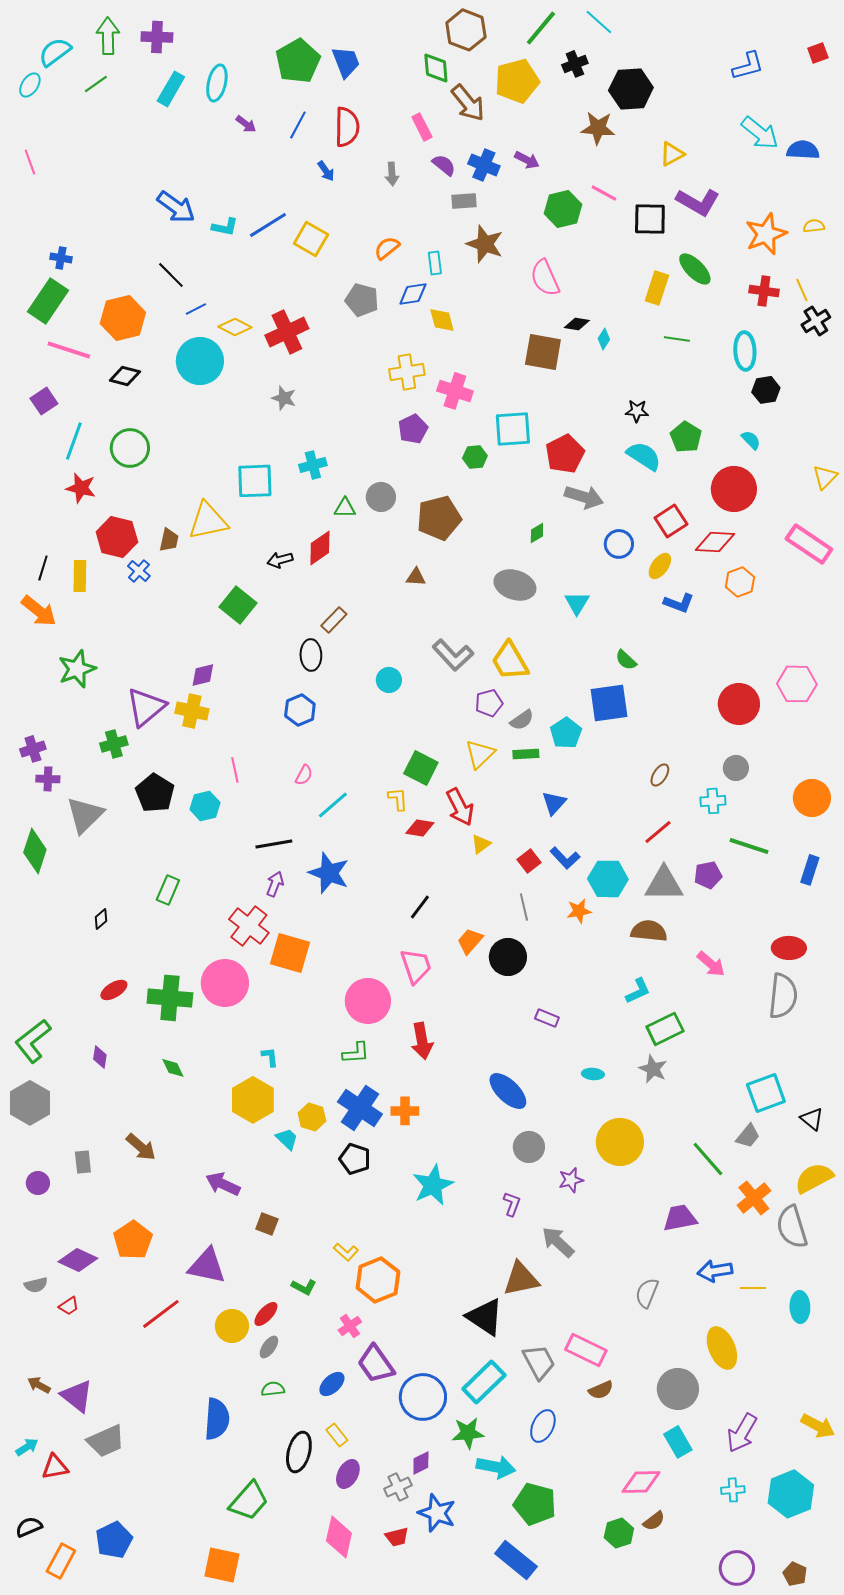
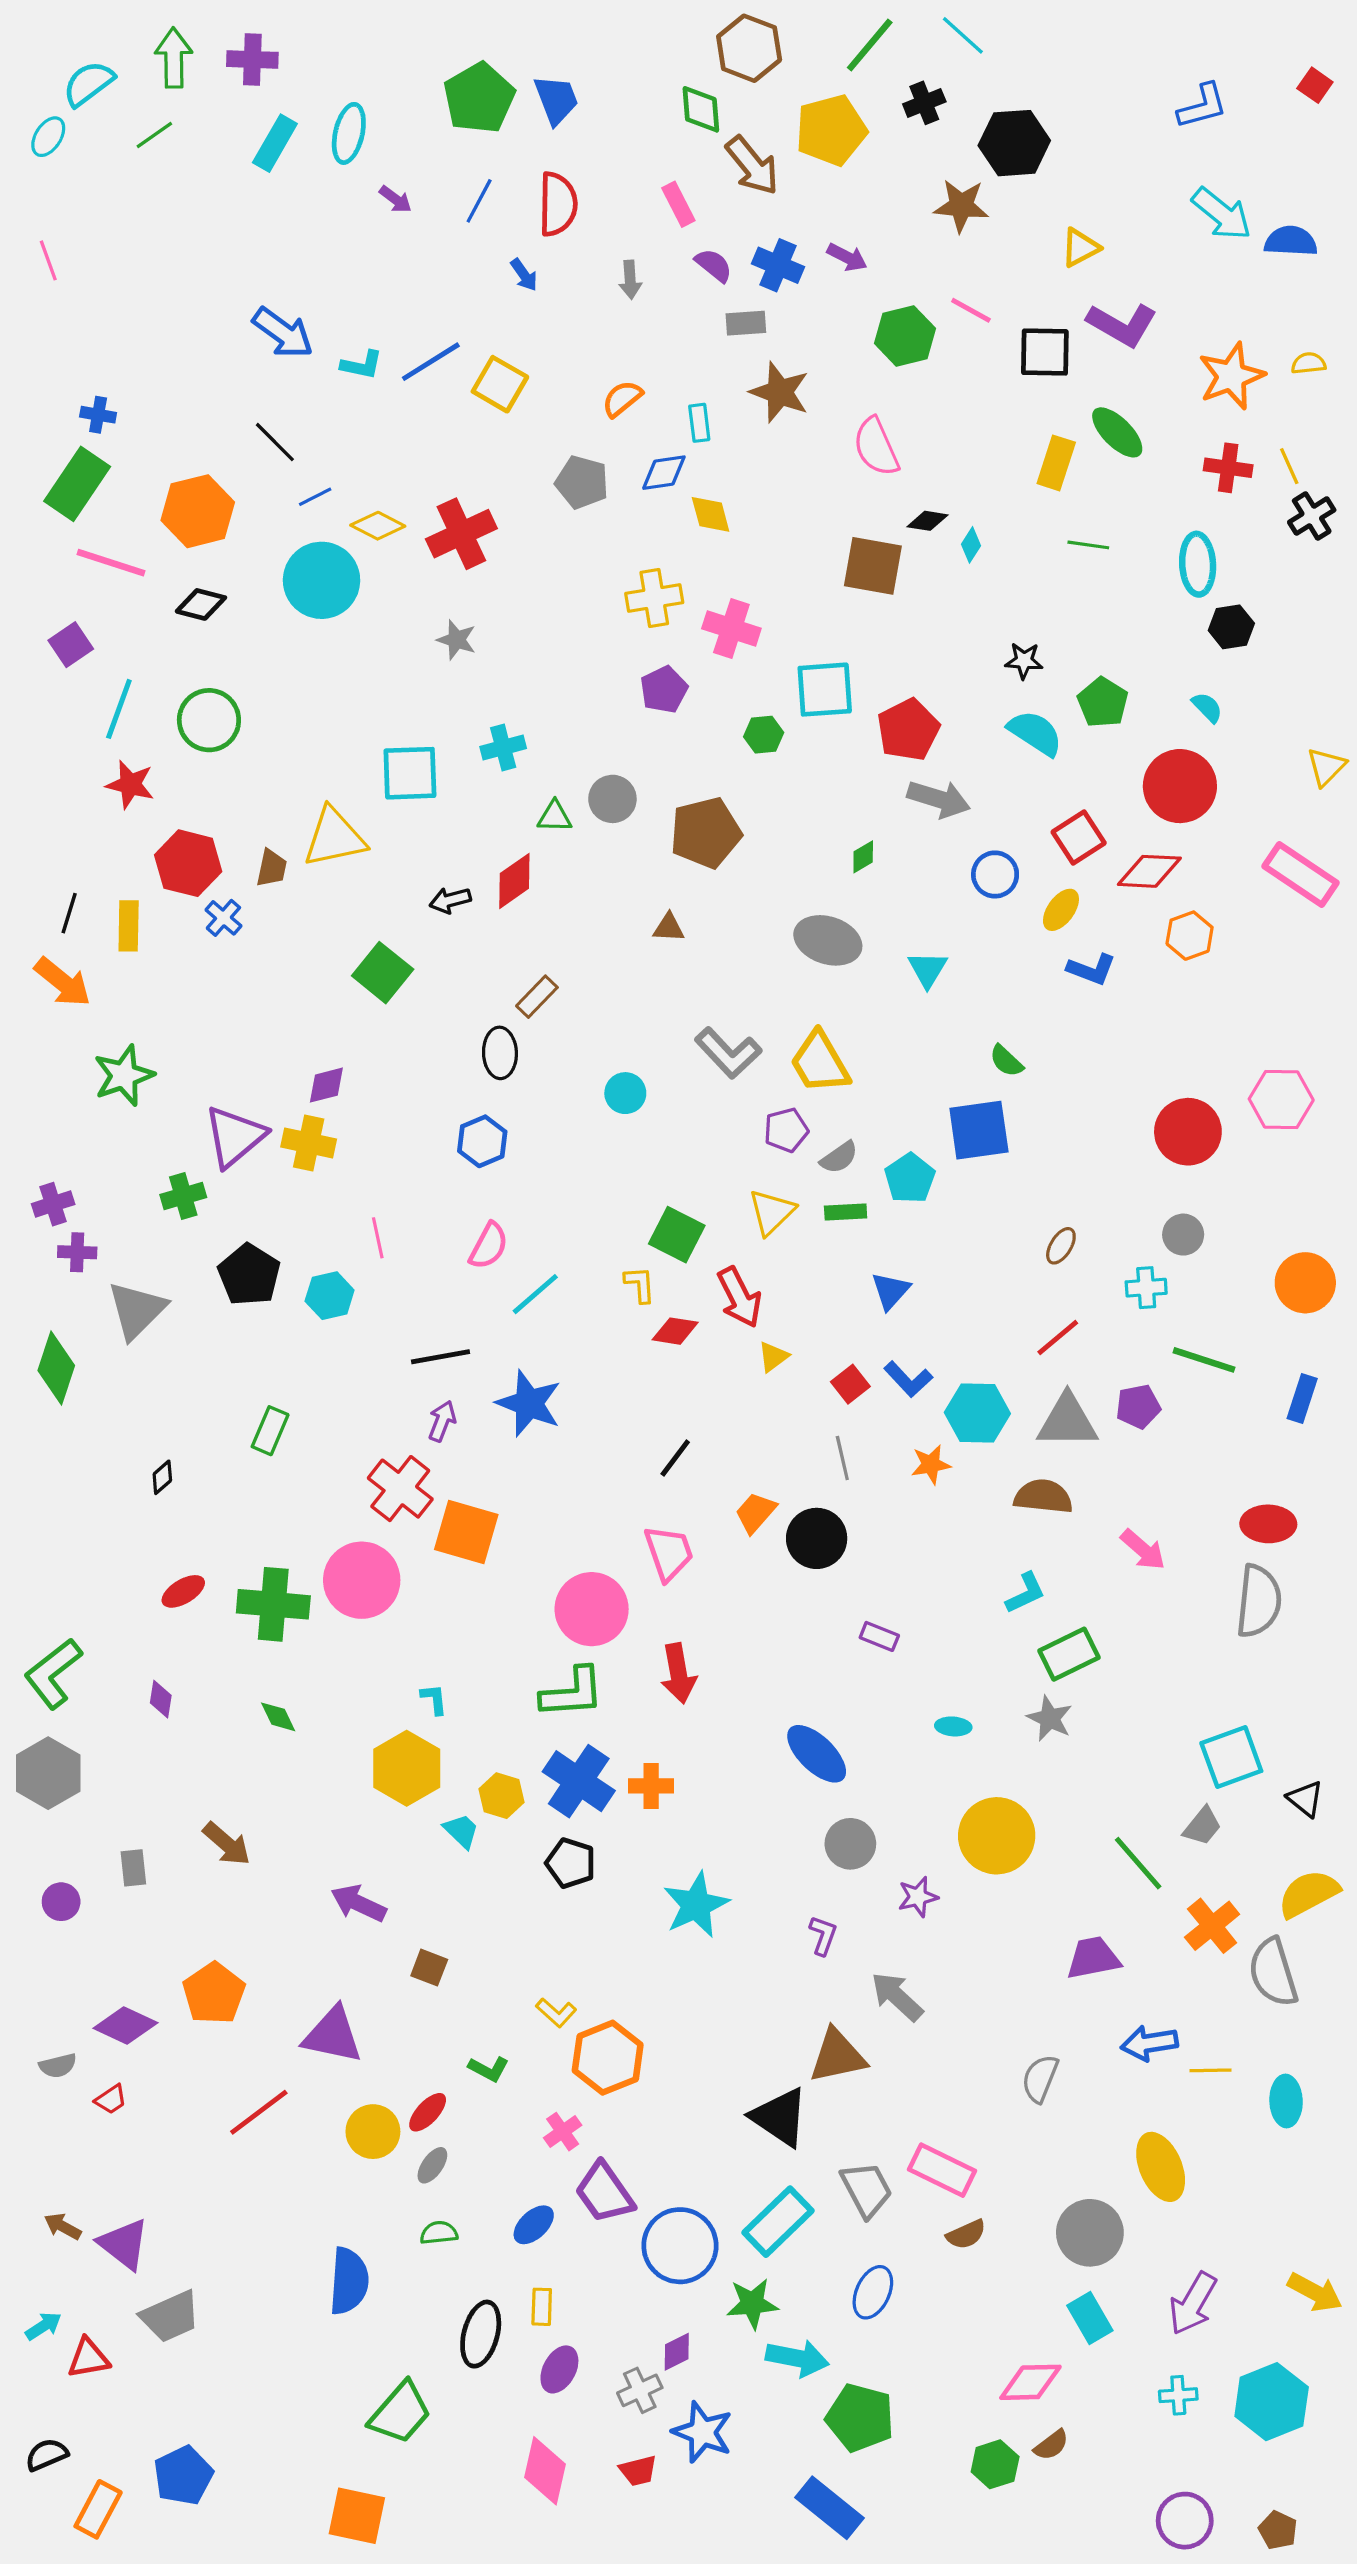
red square: (818, 53) -> (1315, 85), turned -35
pink semicircle: (304, 775) -> (489, 1246), size x1.4
green L-shape: (356, 1053) -> (572, 1693), size x1.5
yellow rectangle: (337, 1435) -> (542, 2307), turned 40

